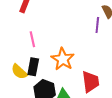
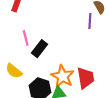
orange star: (63, 59) -> (63, 76), moved
black rectangle: (33, 67) -> (39, 49), moved, turned 30

